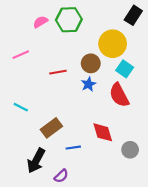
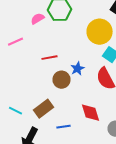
pink semicircle: (40, 22) -> (38, 19), moved
brown circle: (91, 63) -> (62, 80), moved
cyan line: (21, 107) -> (16, 111), moved

